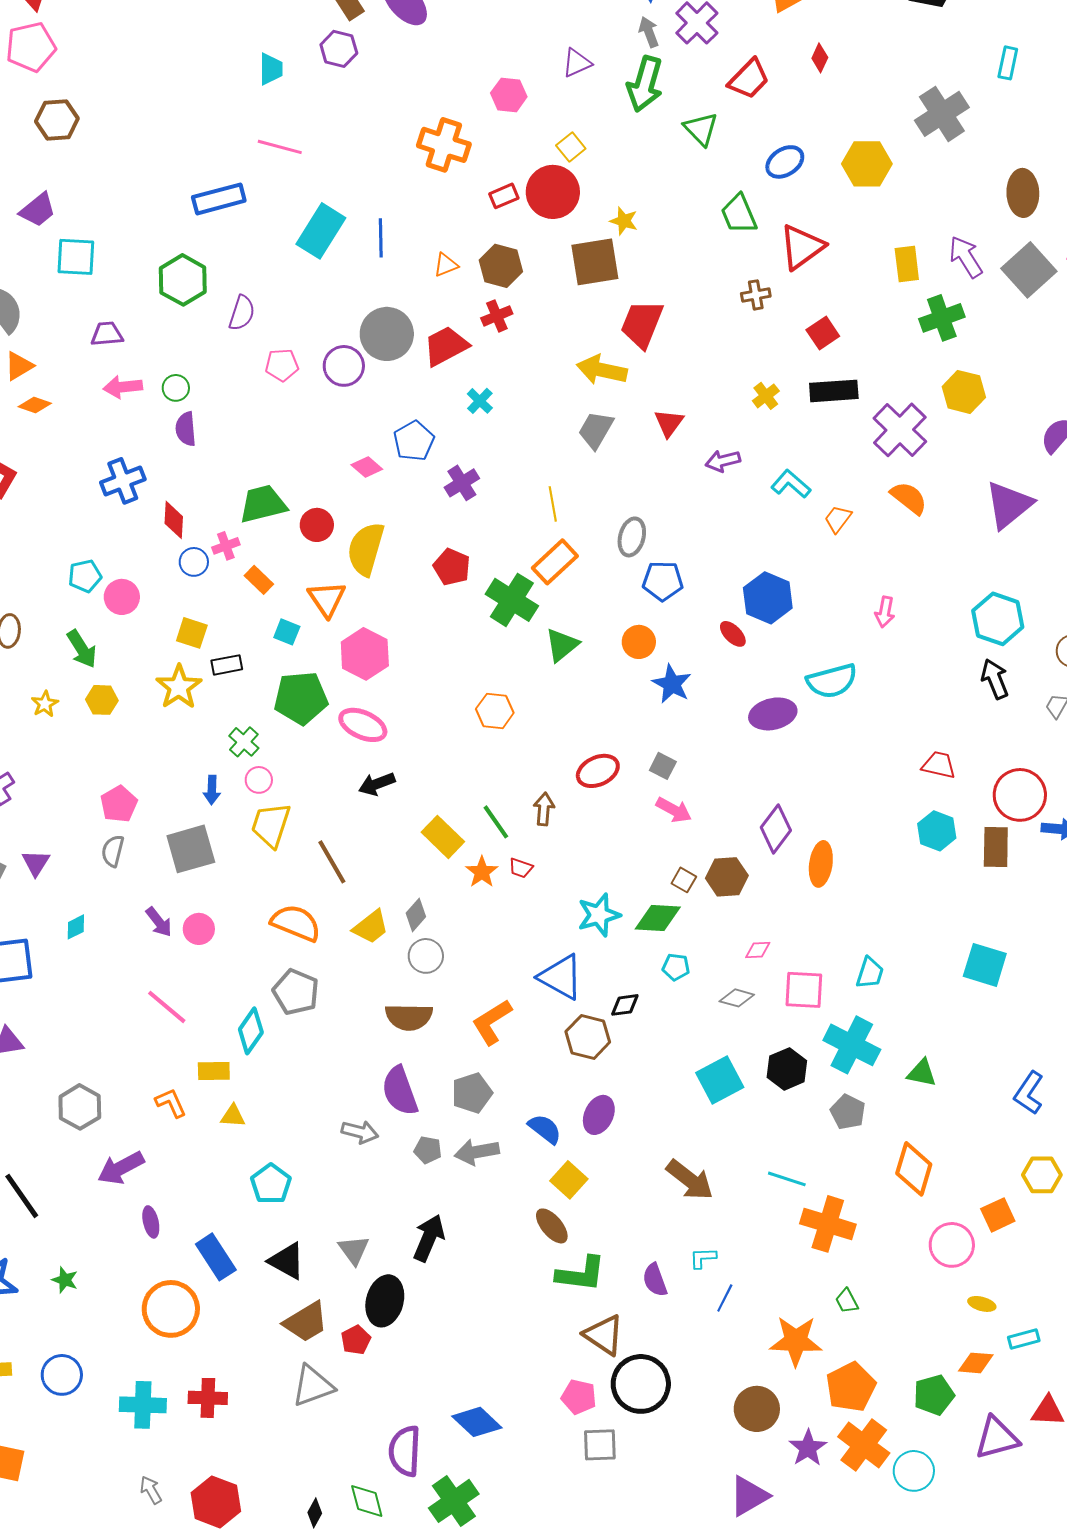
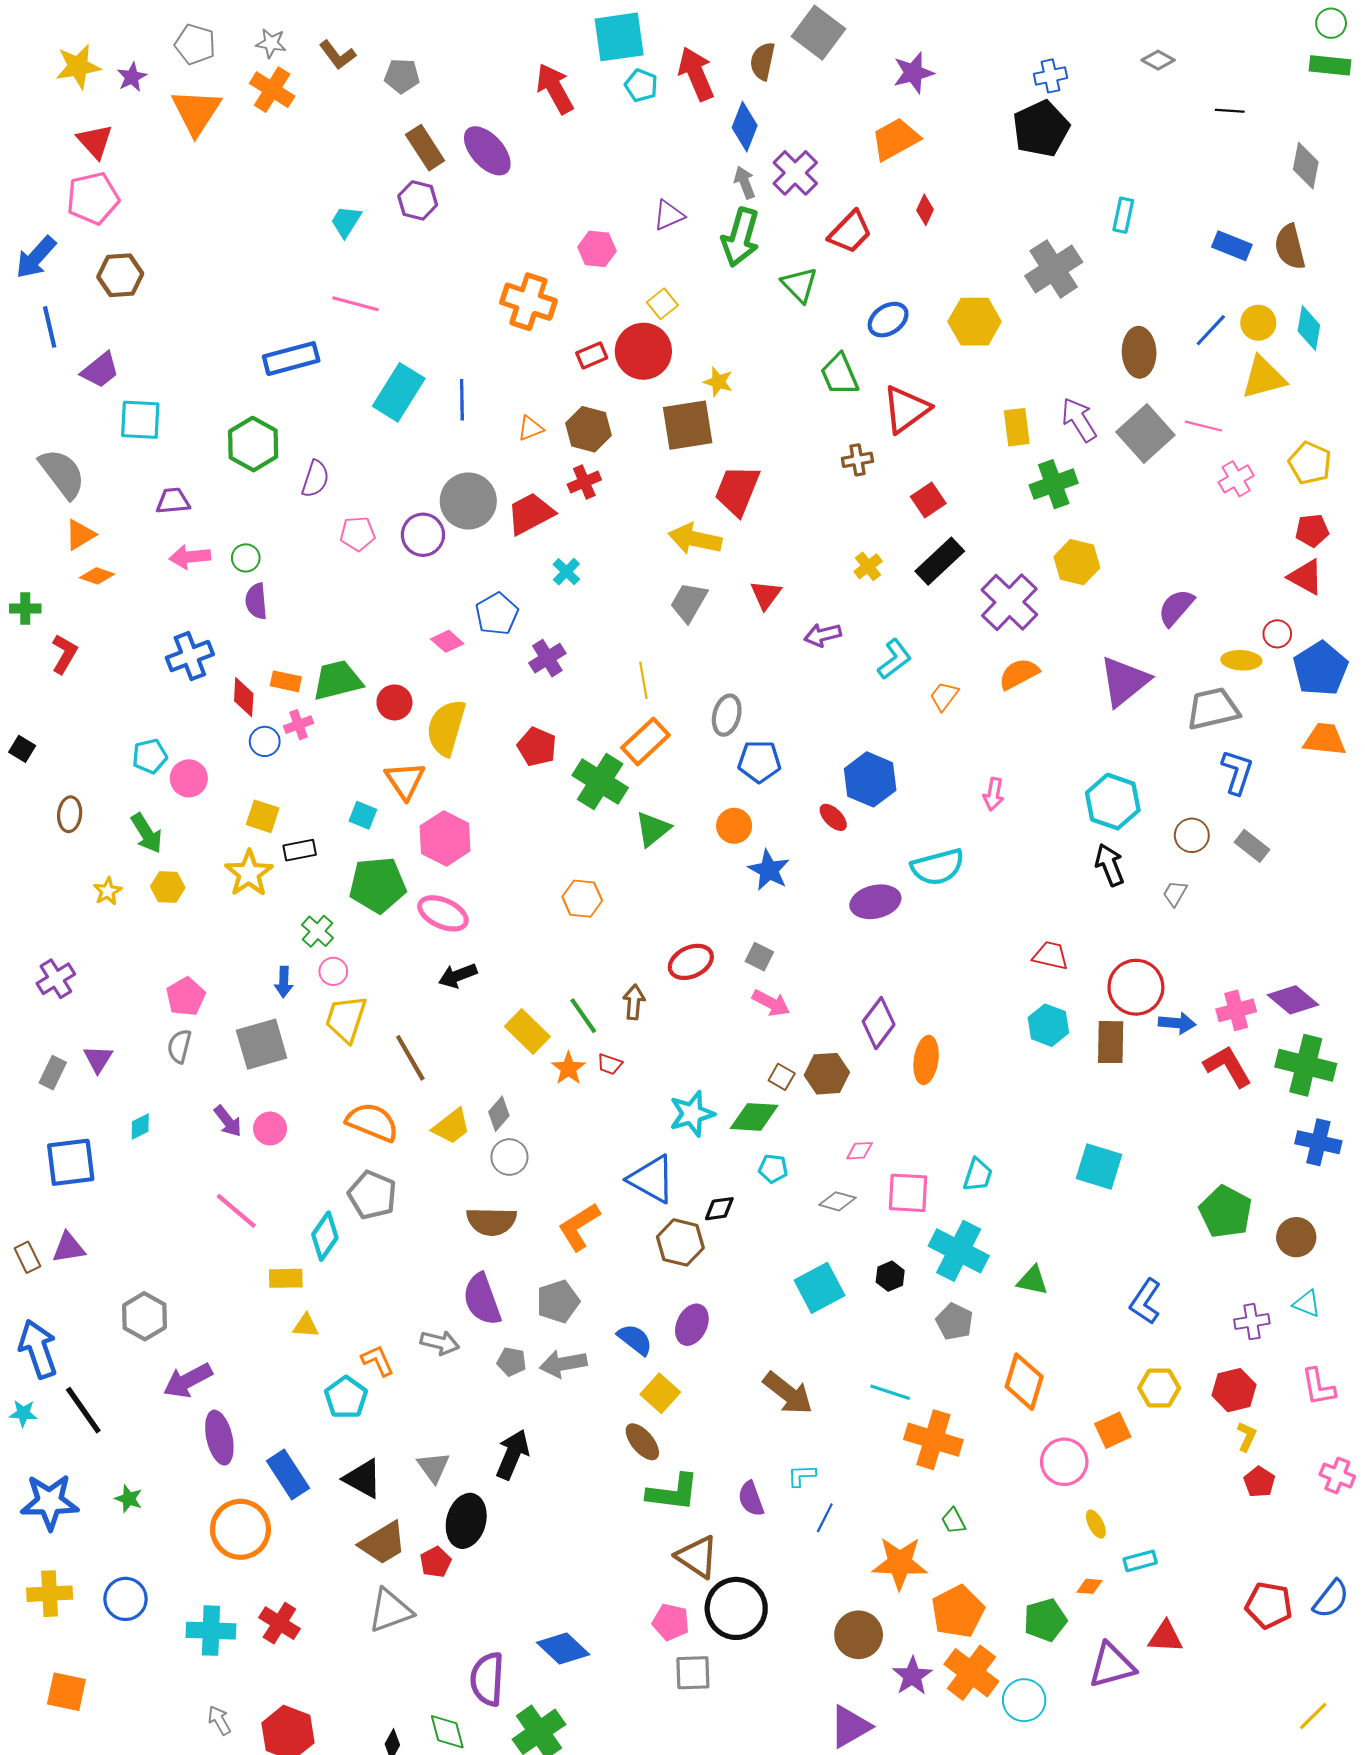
cyan trapezoid: (271, 69) -> (346, 221), turned -148
black rectangle: (834, 391) -> (940, 561), turned -39
cyan L-shape: (791, 484) -> (894, 659), turned 102
orange semicircle: (909, 498) -> (1019, 674), turned -66
orange rectangle: (259, 580) -> (286, 681), moved, turned -32
black hexagon: (787, 1069) -> (890, 1276), size x0.7
orange L-shape: (171, 1103) -> (378, 1361), moved
purple ellipse: (151, 1222) -> (219, 1438), size x1.6
yellow ellipse: (982, 1304) -> (1096, 1524), turned 48
orange diamond: (976, 1363) -> (1090, 1586), size x0.7
red cross: (208, 1398) -> (279, 1623), turned 30

